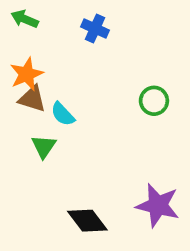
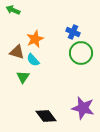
blue cross: (95, 28) -> (73, 32), moved
orange star: (27, 74) -> (35, 39), moved
green circle: (154, 101) -> (81, 53), size x1.5

